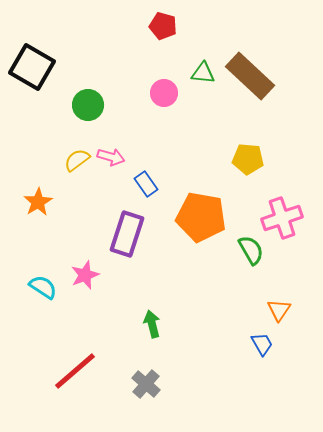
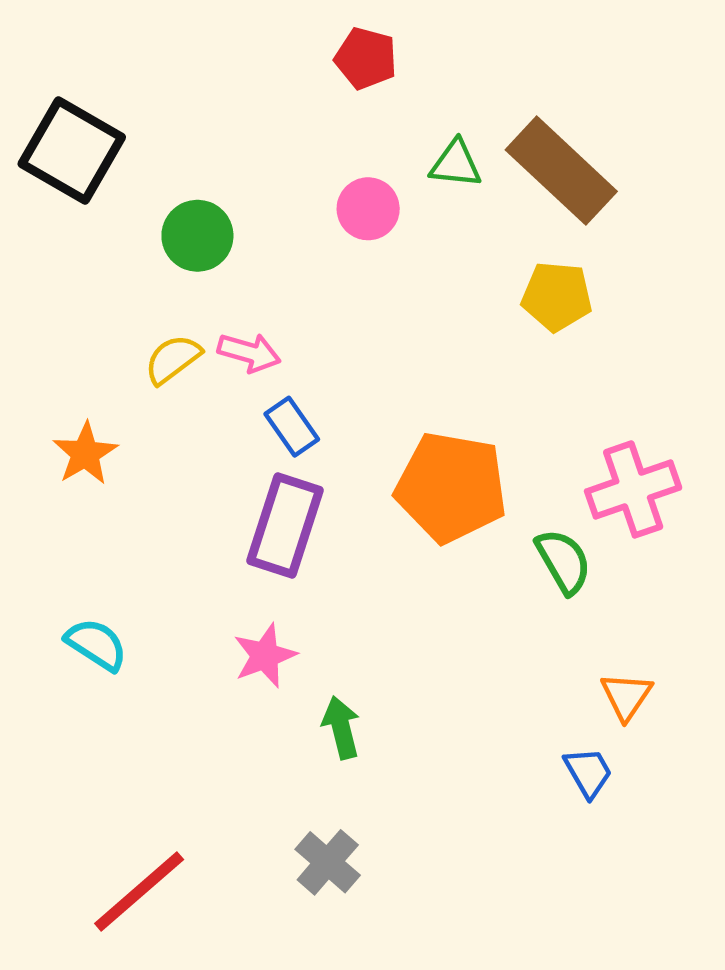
yellow pentagon: (248, 159) -> (557, 296), moved
blue rectangle: (146, 184) -> (292, 427), moved
pink star: (85, 275) -> (265, 656), moved
red line: (75, 371) -> (139, 891), moved

